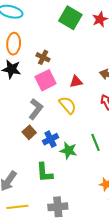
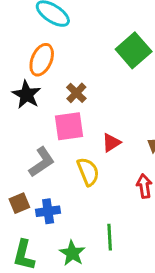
red triangle: (76, 82) -> (111, 143), turned -40
brown square: (29, 132) -> (19, 203), moved
green star: (68, 151) -> (72, 253), moved

